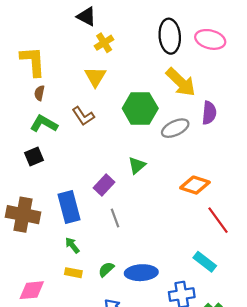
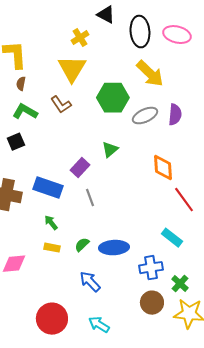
black triangle: (86, 16) -> (106, 15), moved
yellow triangle: (95, 77) -> (72, 69), size x1.4
purple semicircle: (209, 113) -> (175, 115), moved
orange diamond: (195, 185) -> (163, 168), turned 68
blue rectangle: (69, 207) -> (48, 188), turned -56

